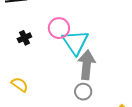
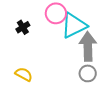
cyan triangle: (75, 42) -> (74, 25), turned 44

